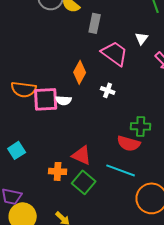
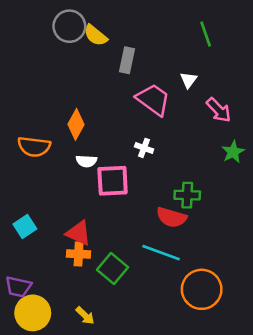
orange diamond: (80, 72) -> (76, 124), moved
pink square: (46, 99) -> (113, 181), moved
red triangle: (82, 155) -> (79, 233), moved

